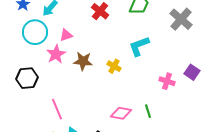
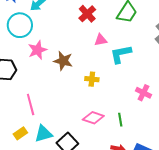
pink triangle: (66, 35) -> (101, 40), moved
yellow cross: (114, 66) -> (92, 79), moved, turned -32

